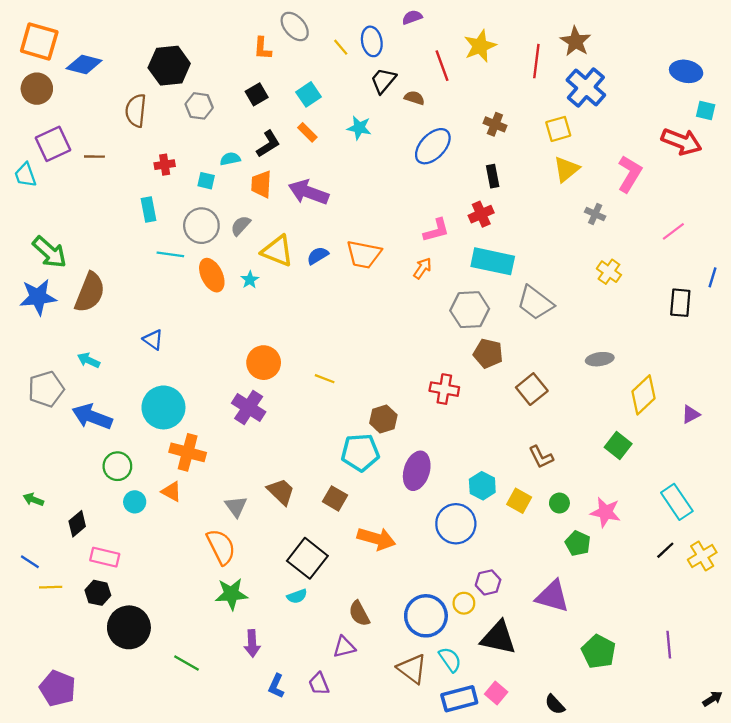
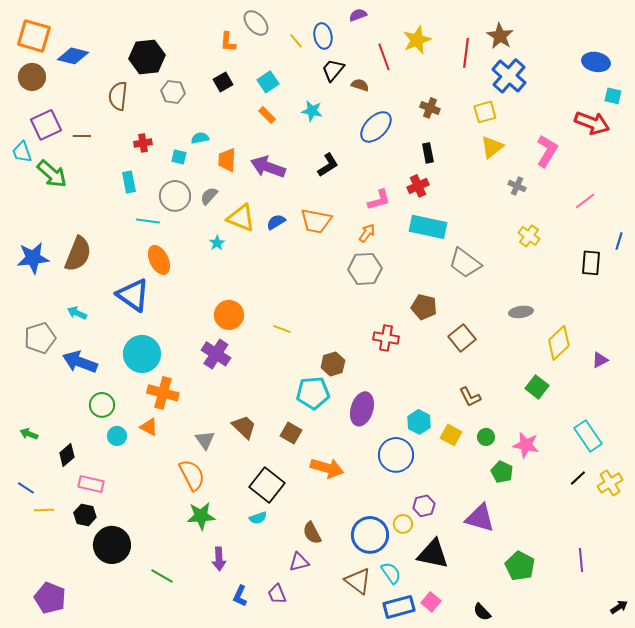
black L-shape: (268, 144) -> (328, 165), moved
green arrow: (50, 252) -> (52, 174), moved
orange ellipse: (212, 275) -> (159, 260), moved
gray hexagon: (470, 310) -> (365, 269), moved
blue triangle: (153, 340) -> (133, 295), size x1.8

